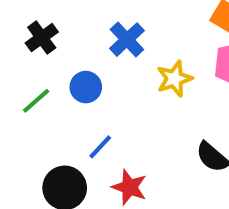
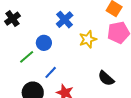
black cross: (42, 38) -> (12, 19), moved
green line: (36, 101) -> (27, 57), moved

